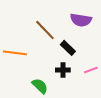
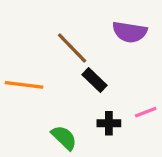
black rectangle: (68, 48) -> (94, 80), moved
black cross: (63, 70) -> (109, 123), moved

